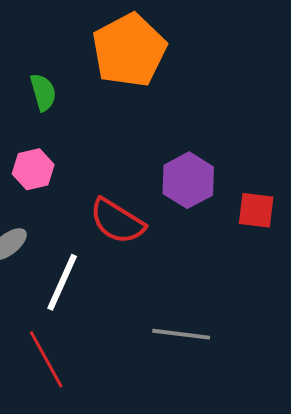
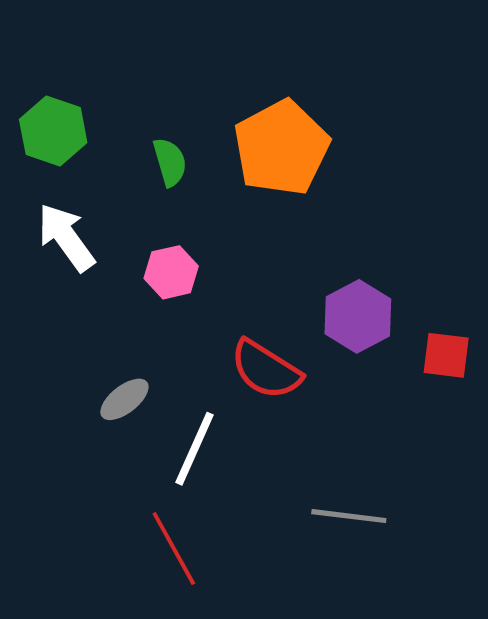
green semicircle: (43, 92) -> (170, 162), moved
pink hexagon: (33, 169) -> (171, 272), moved

